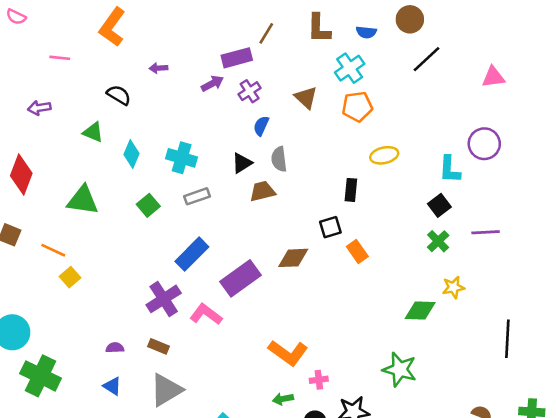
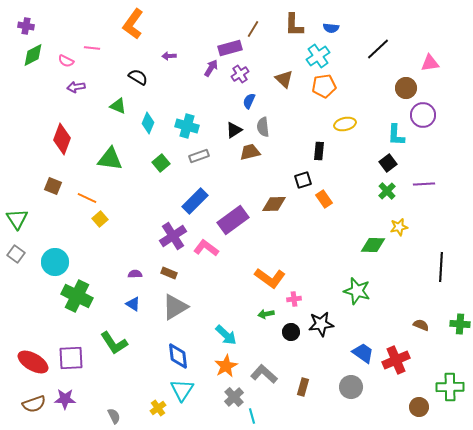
pink semicircle: (16, 17) -> (66, 61), moved
brown circle: (410, 19) -> (406, 88), moved
purple arrow: (212, 83) -> (211, 68), turned -30

